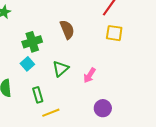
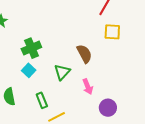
brown semicircle: (67, 30) -> (84, 54), moved
pink arrow: (90, 75) -> (88, 87), moved, turned -49

